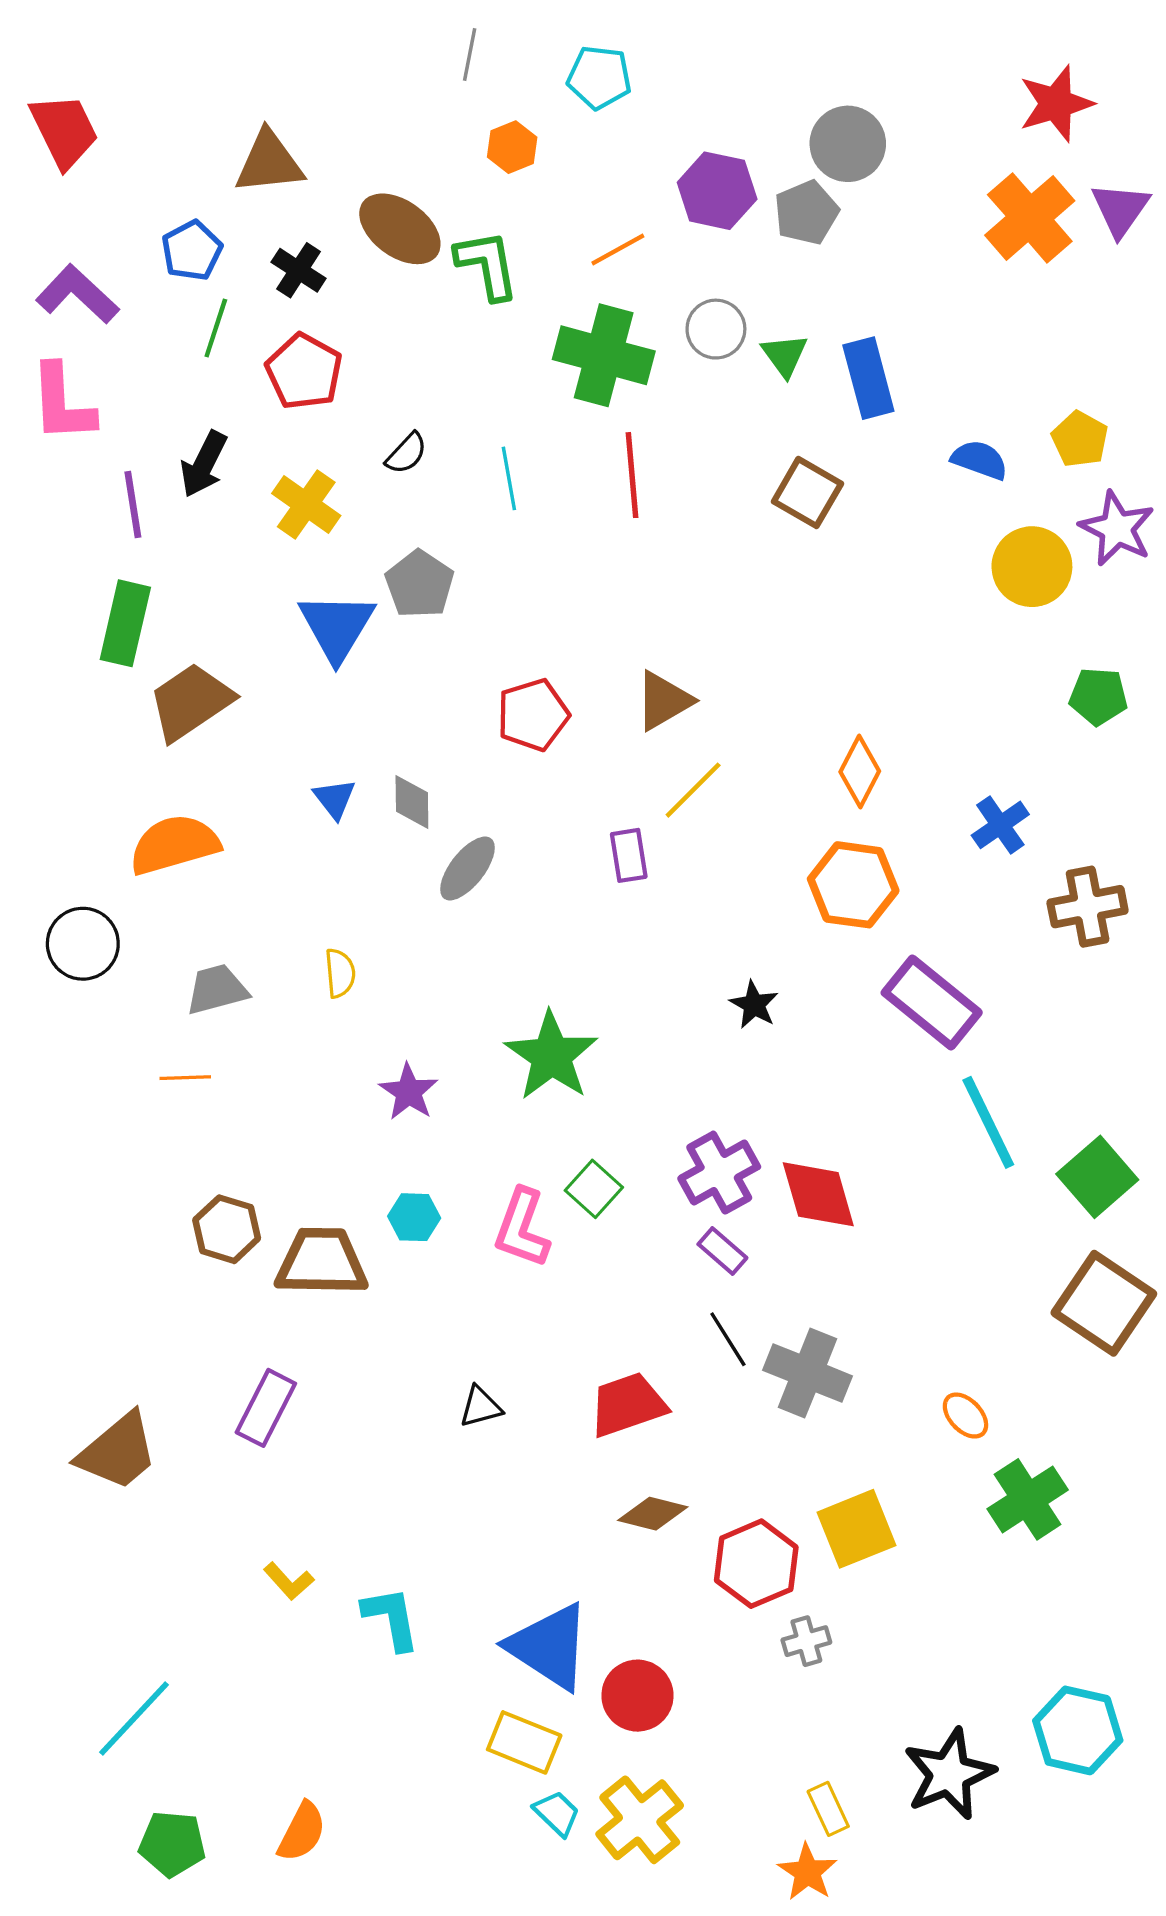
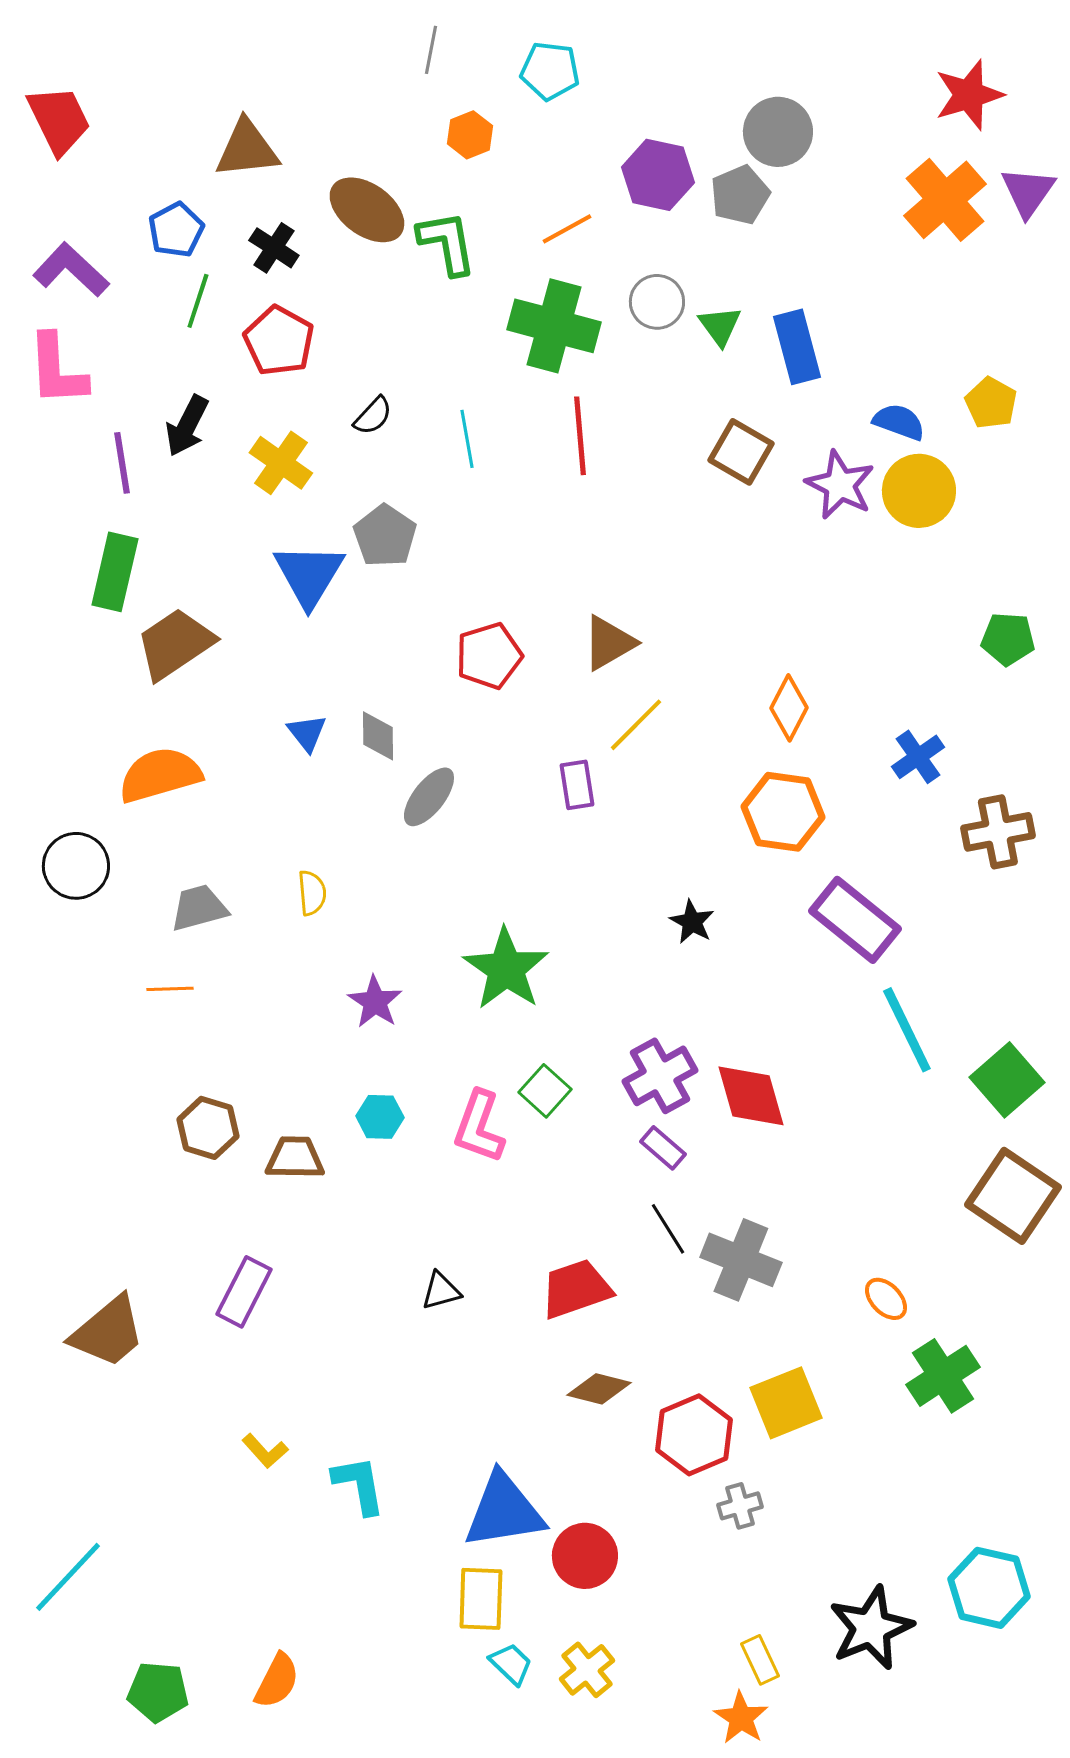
purple star: (1117, 529) -> (840, 485), moved
yellow circle: (1032, 567) -> (919, 491), moved
brown trapezoid: (321, 1262) -> (295, 1158), size x0.7
blue triangle: (549, 1647) -> (504, 1511), turned -42
cyan line: (134, 1718) -> (68, 1577), moved
yellow rectangle: (524, 1742) -> (481, 1599), turned 70
yellow cross: (640, 1820) -> (587, 1670), size x0.7

